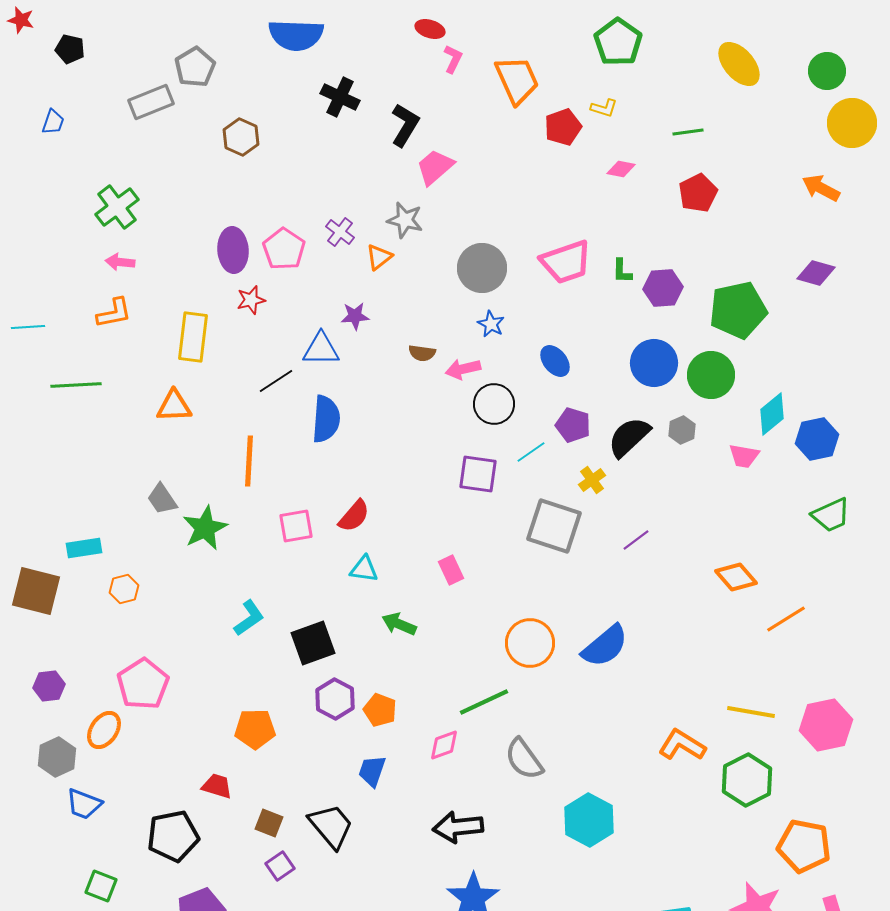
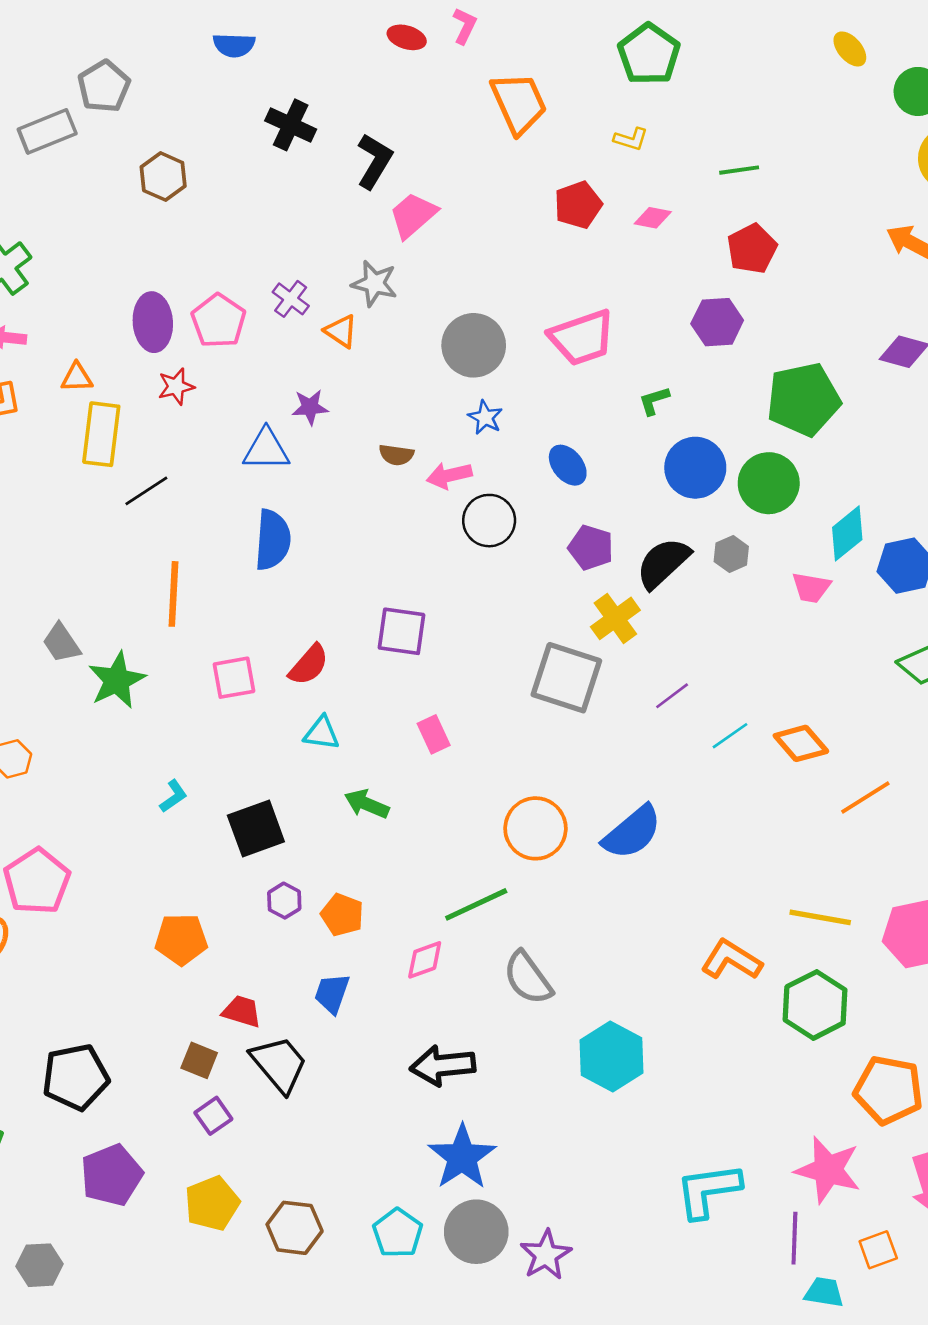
blue semicircle: (296, 35) -> (234, 45), size x0.6
pink L-shape: (453, 59) -> (465, 26), moved
yellow ellipse: (739, 64) -> (850, 49), moved, size x0.6
red pentagon: (563, 127) -> (578, 205), moved
orange triangle: (379, 257) -> (341, 331), turned -48
green L-shape: (622, 271) -> (654, 401), moved, turned 72
purple hexagon: (663, 288) -> (717, 322), moved
black line: (276, 381) -> (146, 491), moved
orange triangle: (174, 406) -> (77, 378), moved, size x0.7
cyan line: (531, 452) -> (730, 736), moved
purple square: (478, 474) -> (401, 631), moved
yellow cross: (592, 480) -> (615, 618), size x1.4
cyan L-shape: (249, 618) -> (173, 796), size x0.7
purple hexagon: (335, 699) -> (284, 901), size x0.7
red trapezoid: (217, 786) -> (242, 1011), moved

